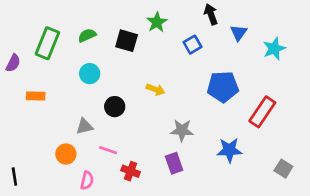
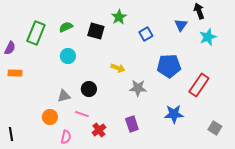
black arrow: (211, 14) -> (199, 11), moved
orange rectangle: (36, 96) -> (15, 73), moved
black circle: (115, 107) -> (89, 89), moved
gray star: (182, 130) -> (138, 88), moved
red cross: (131, 171) -> (99, 130), turned 32

